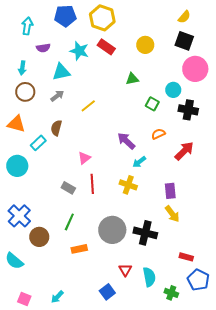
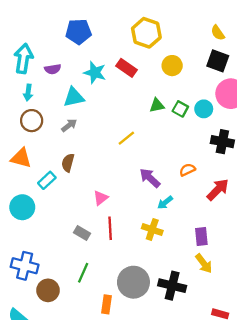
yellow semicircle: (184, 17) -> (218, 33), turned 104
yellow hexagon: (102, 18) -> (146, 33), moved
cyan arrow: (27, 26) -> (23, 59), moved, size x1.4
cyan circle: (173, 90) -> (204, 109), moved
green square: (152, 104) -> (180, 109), moved
yellow line: (88, 106) -> (126, 138), moved
blue cross: (19, 216) -> (25, 266), turned -30
orange rectangle: (79, 249) -> (107, 304), moved, turned -70

